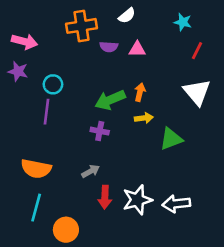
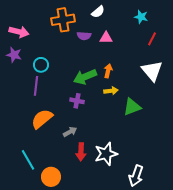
orange semicircle: (36, 169) -> (42, 119), moved, turned 130
white arrow: (176, 204) -> (136, 176), moved, turned -65
cyan line: (36, 208) -> (28, 160), turned -45

